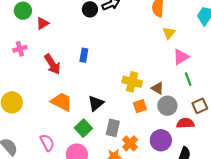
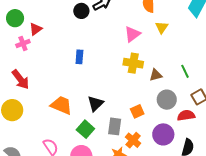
pink cross: (20, 49) -> (23, 44), moved
pink triangle: (181, 57) -> (132, 34), moved
red arrow: (52, 64) -> (20, 79), moved
yellow cross: (132, 82) -> (133, 63), moved
brown triangle: (158, 88) -> (156, 75), moved, turned -40
orange square: (140, 106) -> (137, 111), moved

